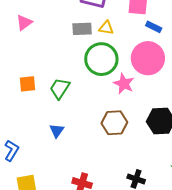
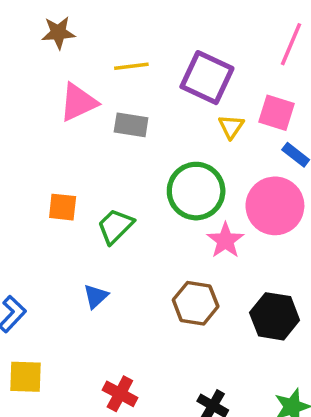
pink triangle: (24, 23) -> (78, 102), size x1.4
yellow triangle: (106, 28) -> (231, 127), moved, turned 42
gray rectangle: (82, 29) -> (131, 125), moved

